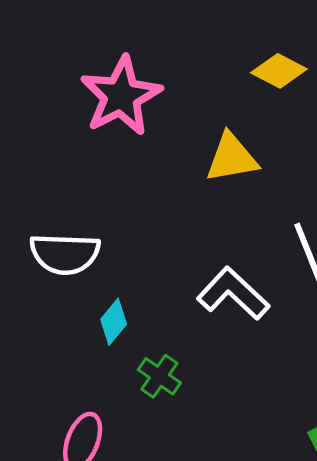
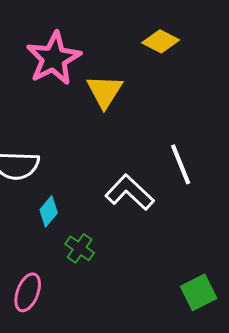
yellow triangle: (232, 158) -> (105, 91), moved, turned -48

